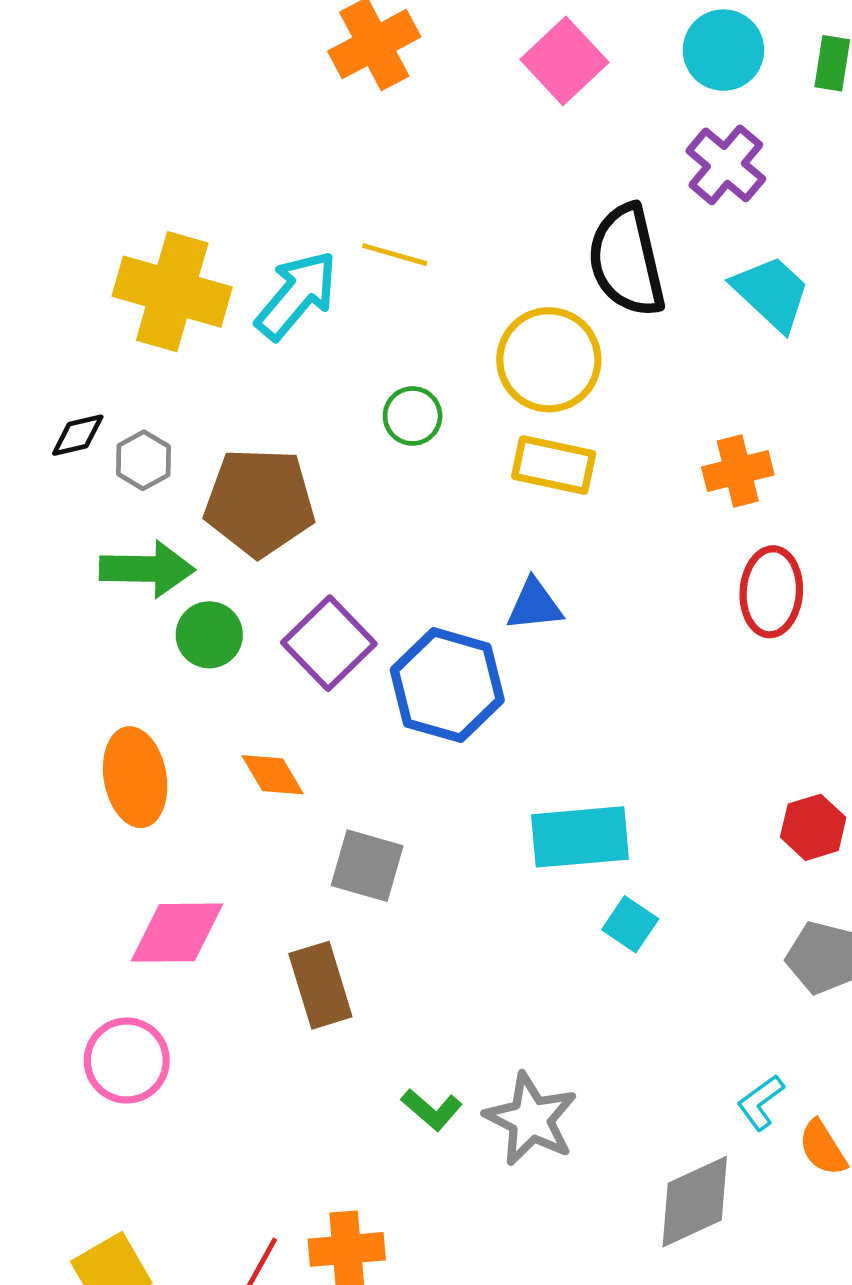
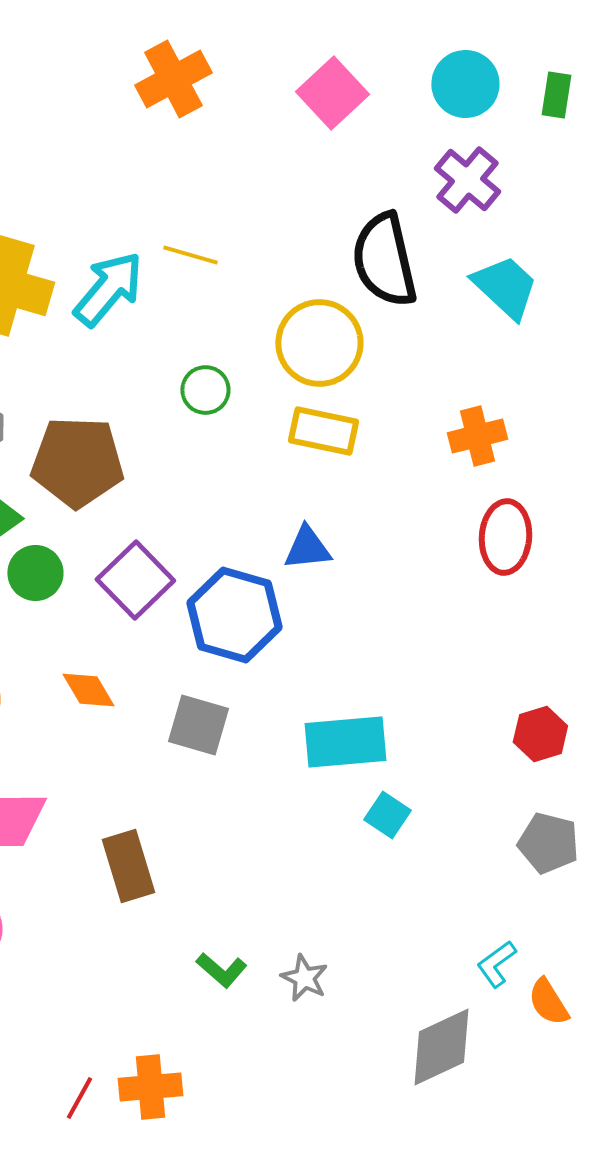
gray square: (367, 866) -> (198, 725), moved
gray star: (531, 1119) -> (304, 978), size x0.6

